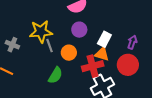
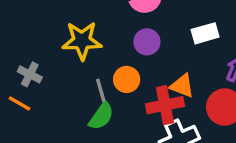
white rectangle: (104, 39) -> (205, 33), moved, turned 42
gray cross: (12, 45) -> (30, 74), moved
gray line: (49, 46) -> (101, 90), moved

